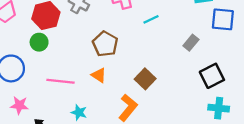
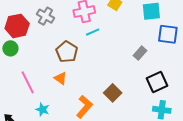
cyan line: (151, 19) -> (93, 32), moved
brown square: (145, 79) -> (113, 93), moved
pink line: (61, 81) -> (28, 82), turned 55

